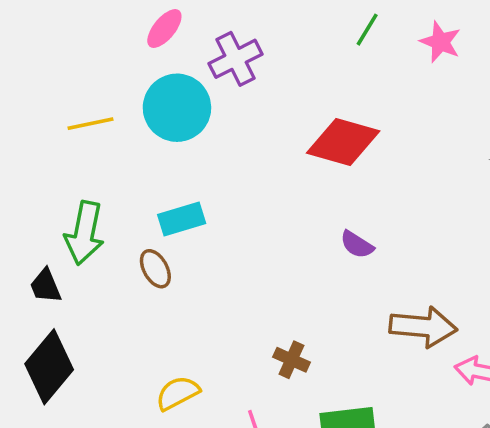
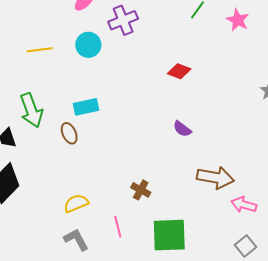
cyan circle: (177, 108) -> (88, 45), size x0.7
red diamond: (343, 142) -> (179, 71), size x0.6
green arrow: (84, 233) -> (31, 110), turned -36

